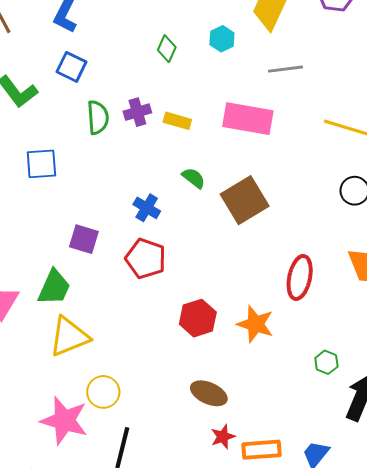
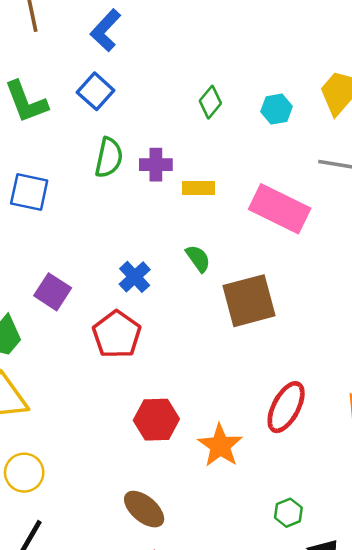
yellow rectangle: (177, 121) -> (198, 188), turned -32

